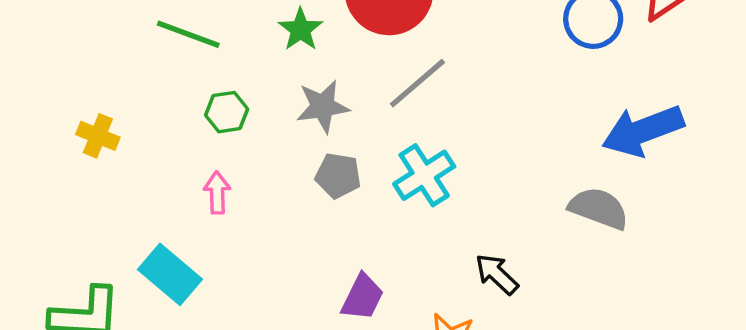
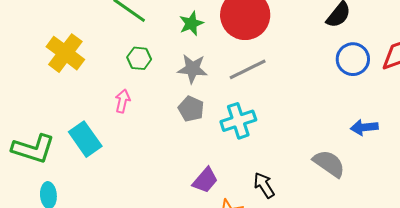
blue arrow: (643, 131) -> (364, 127), size x0.6
yellow cross: (98, 136) -> (65, 53), size x1.6
purple trapezoid: (362, 297) -> (205, 180), moved

